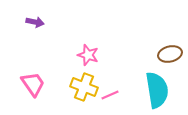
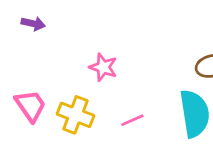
yellow cross: (84, 87) -> (75, 115), moved

